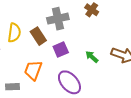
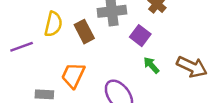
purple square: (61, 50) -> (140, 36), moved, turned -35

